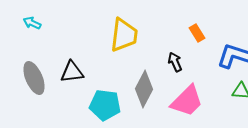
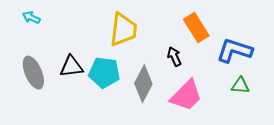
orange rectangle: (197, 33) -> (196, 28), size x1.6
cyan pentagon: (105, 105) -> (104, 73), moved

